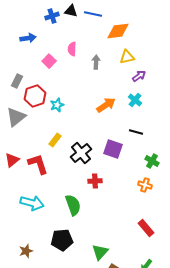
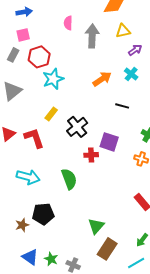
pink square: (49, 61) -> (23, 35), moved, turned 32
gray arrow: (96, 62) -> (92, 36), size x1.6
red hexagon: (35, 96) -> (39, 57), moved
cyan star: (57, 105) -> (53, 79), size x1.5
black line: (136, 132) -> (122, 106), moved
purple square: (113, 149) -> (109, 142), moved
black pentagon: (62, 240) -> (43, 214), moved

